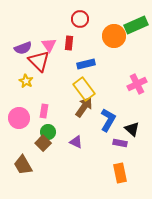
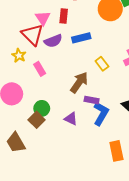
purple semicircle: (23, 48) -> (53, 41), moved
yellow rectangle: (84, 89) -> (102, 64), moved, size x0.6
pink rectangle: (44, 111) -> (40, 69), moved, turned -40
blue L-shape: (108, 120) -> (101, 114), moved
purple rectangle: (120, 143) -> (92, 100), moved

